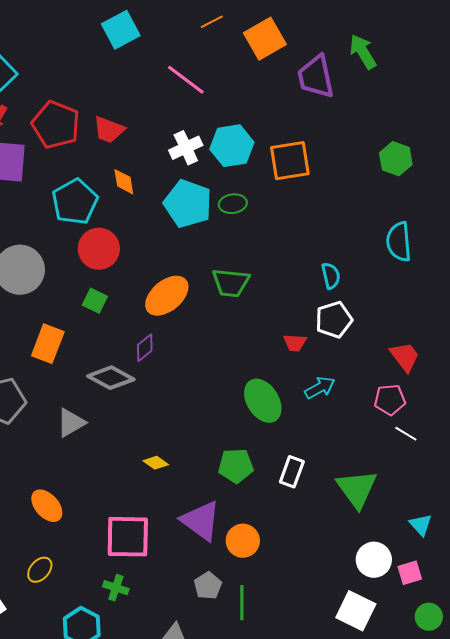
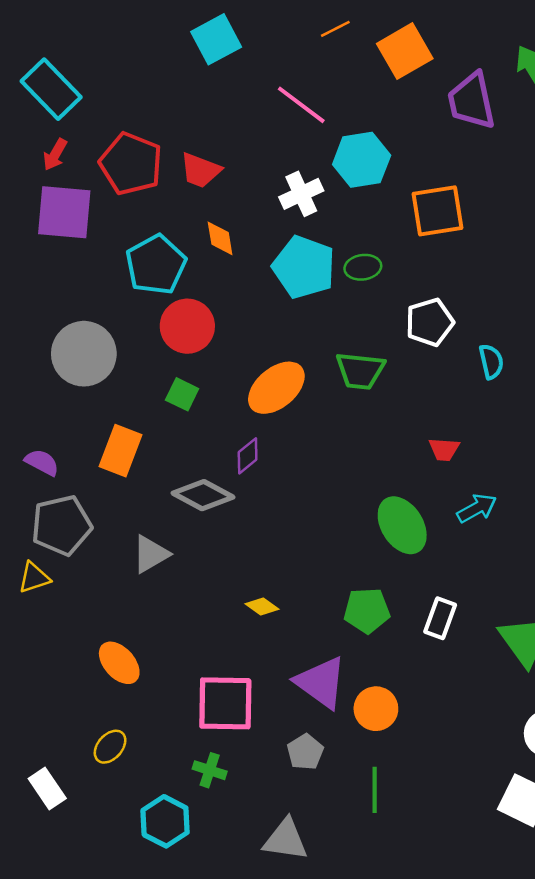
cyan hexagon: (232, 146) -> (362, 160), moved
white pentagon: (334, 320) -> (430, 322), moved
gray pentagon: (208, 586) -> (305, 752), moved

